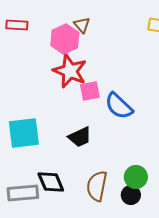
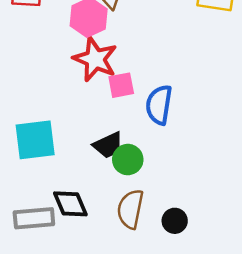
blue semicircle: (119, 106) -> (159, 105), turned 56
green circle: (136, 177) -> (128, 160), moved

